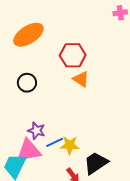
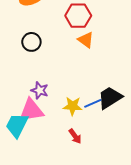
blue line: (55, 142) -> (93, 103), moved
black trapezoid: (96, 163) -> (110, 98), moved

